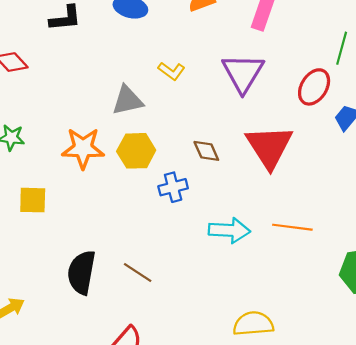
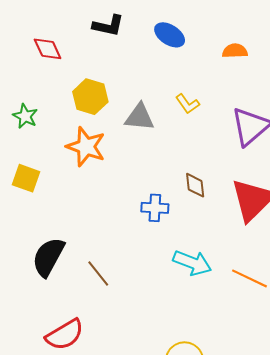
yellow hexagon: (136, 151) -> (90, 97), moved

